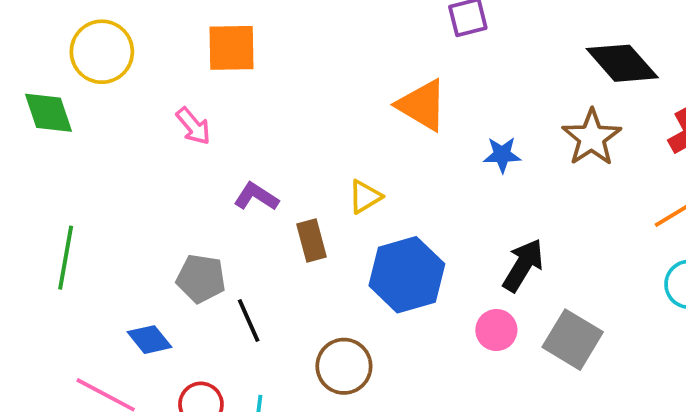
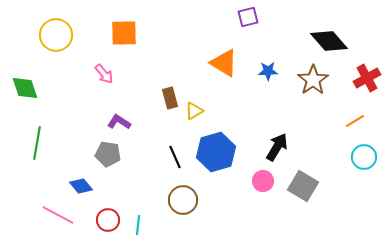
green diamond: (48, 113) -> (25, 88), moved
blue star: (502, 155) -> (268, 71), moved
purple L-shape: (256, 197) -> (119, 122), moved
brown rectangle: (312, 240) -> (170, 98), moved
black line: (249, 320) -> (175, 157), moved

